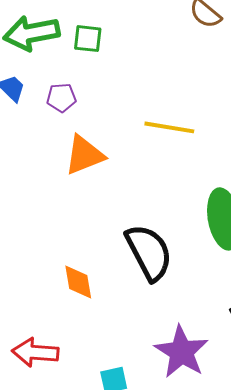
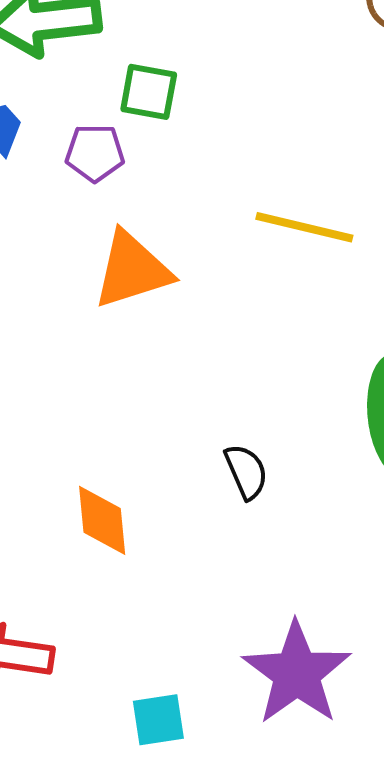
green square: (88, 39) -> (149, 92), moved
black semicircle: (149, 252) -> (246, 472), size x0.5

